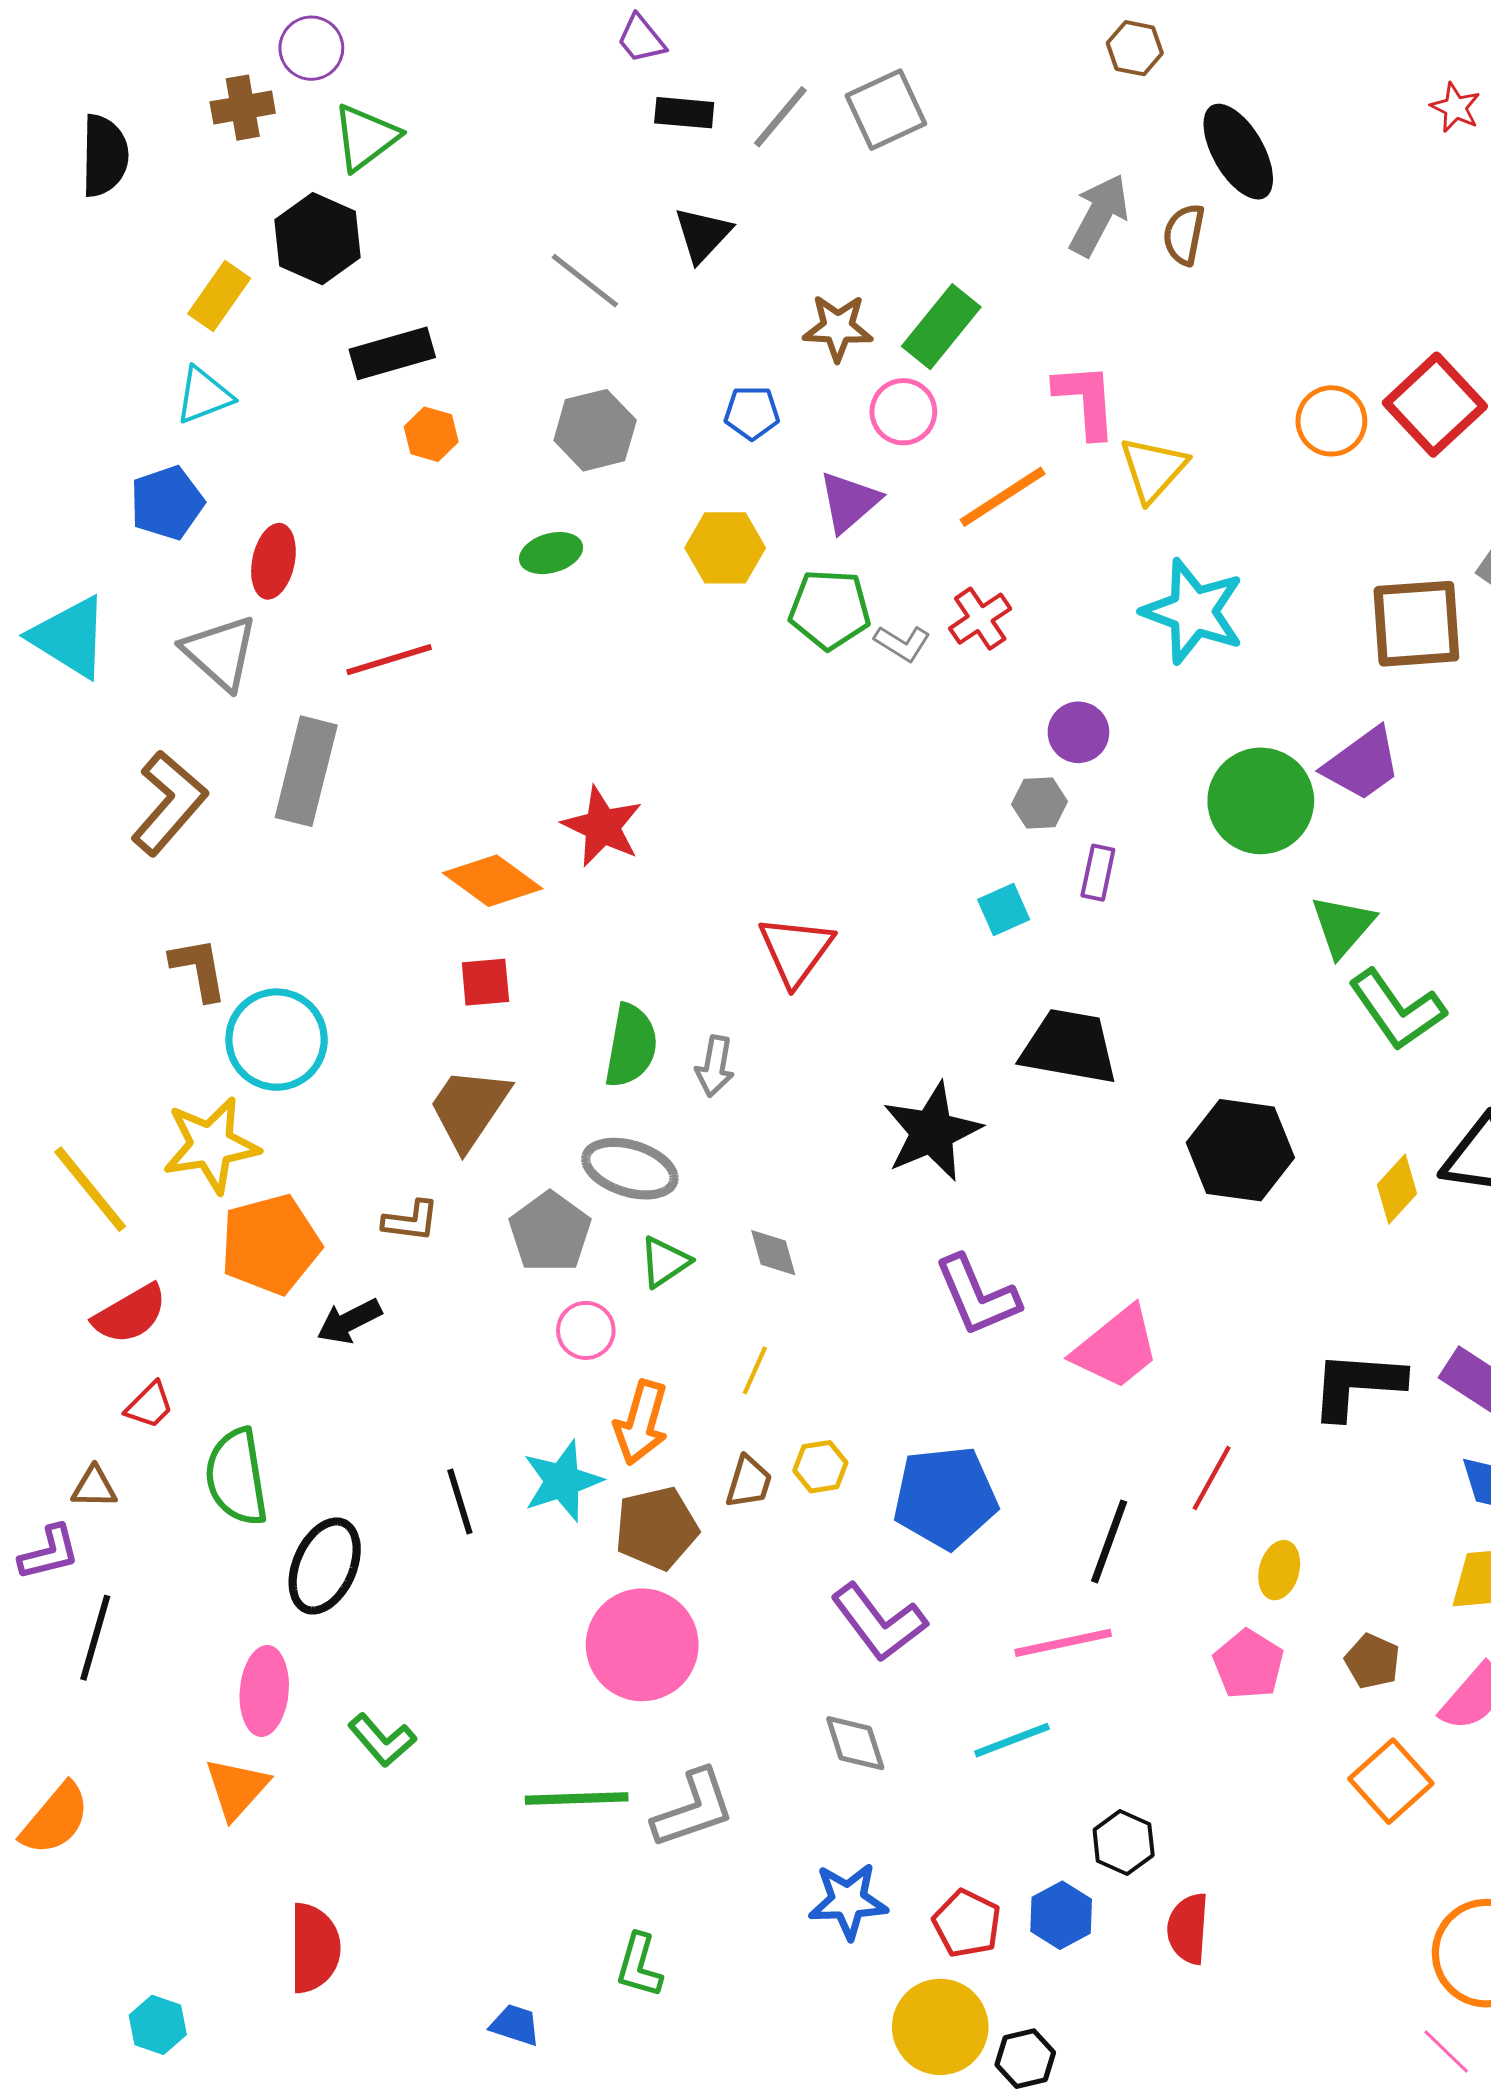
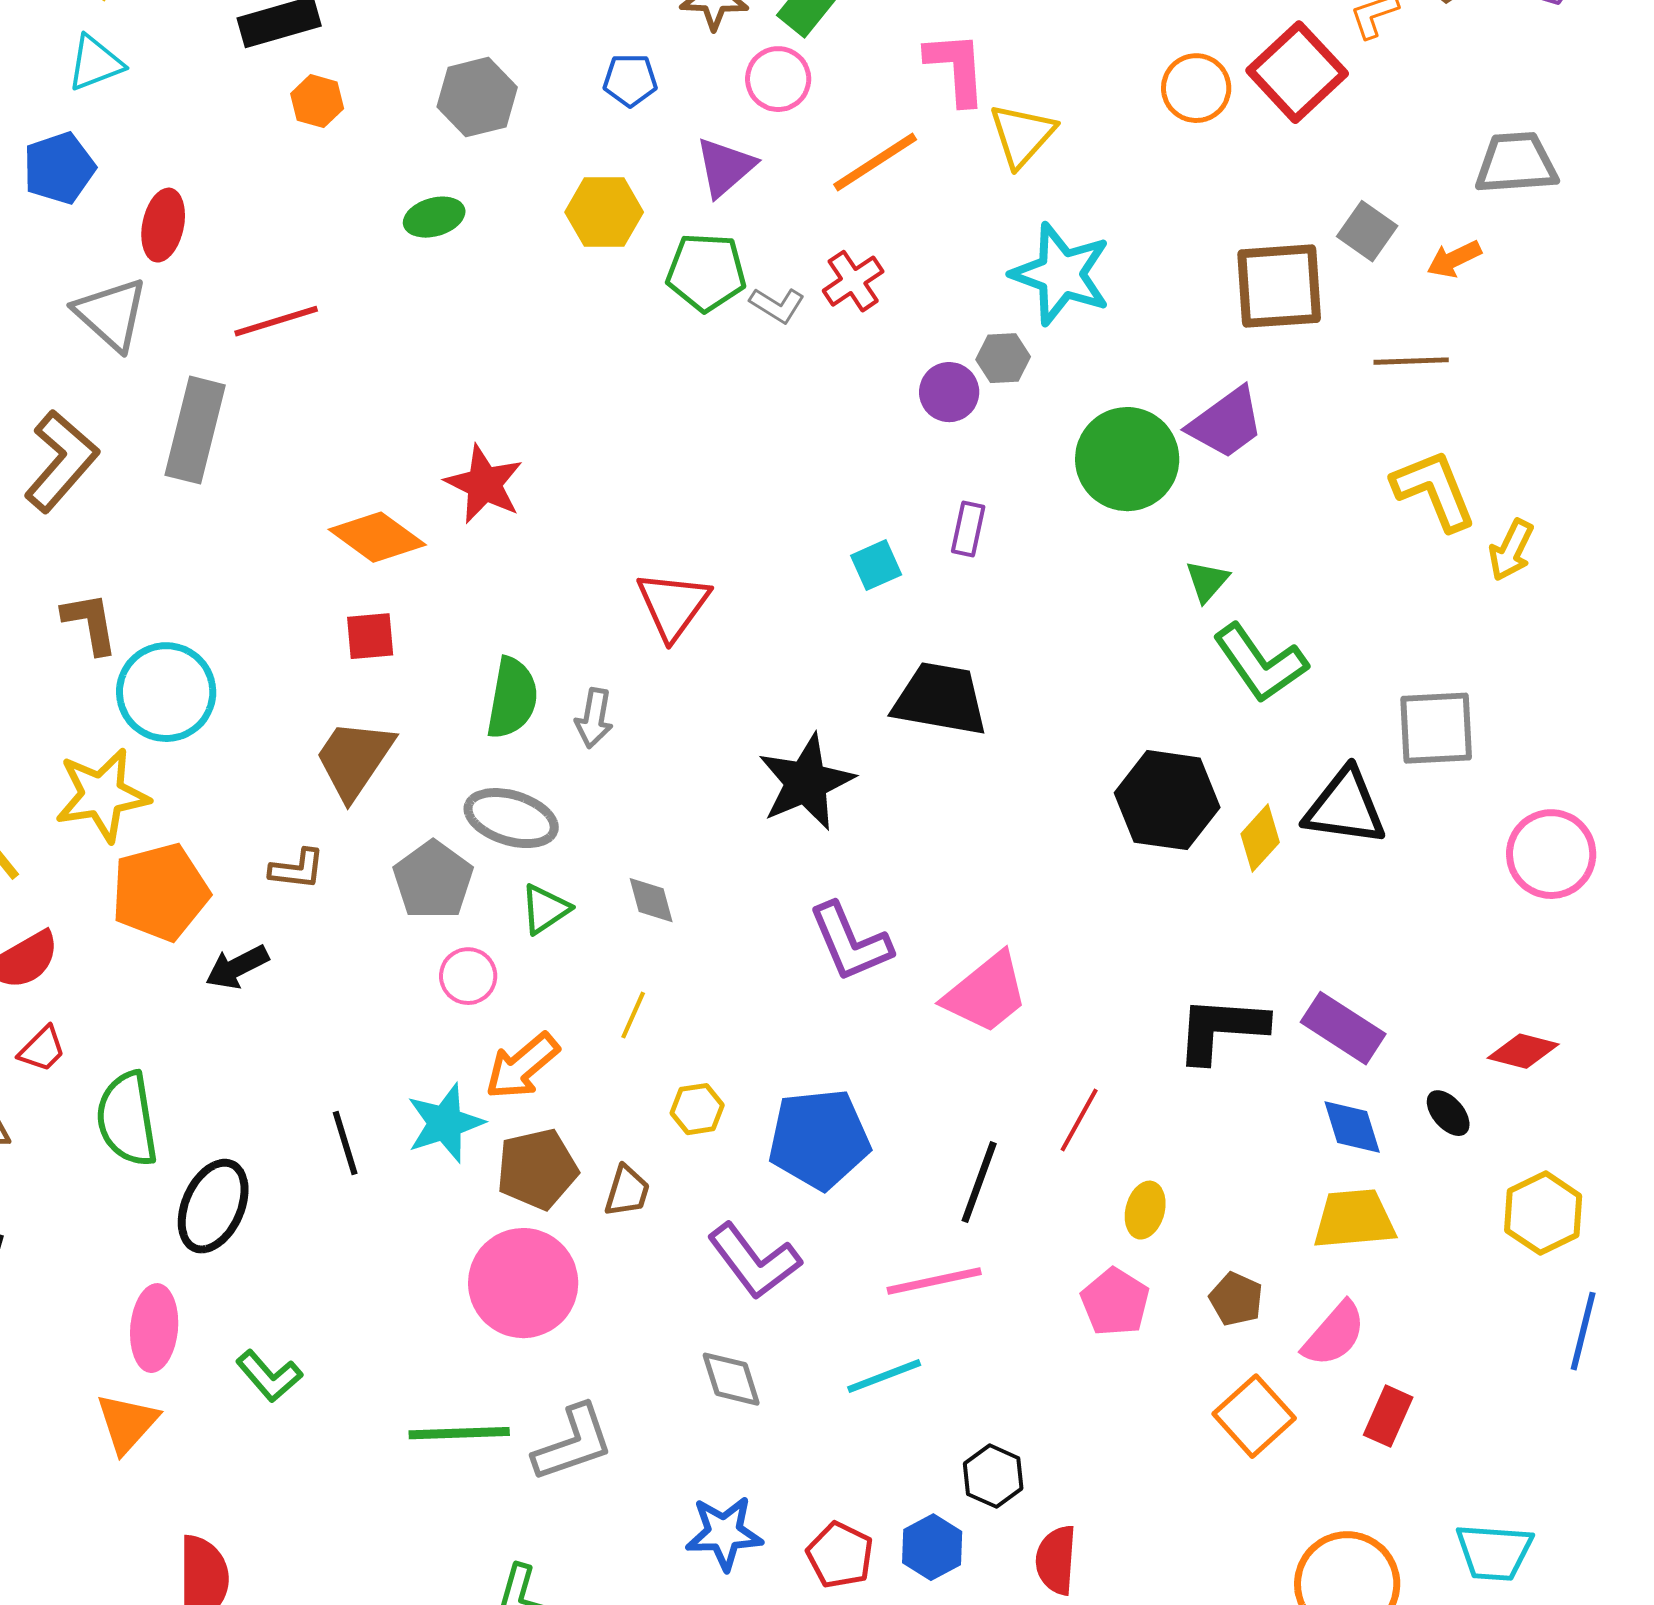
gray hexagon: (1040, 803) -> (1003, 358), moved
green triangle: (1343, 926) -> (1207, 581), size x0.7
black hexagon: (1240, 1150) -> (1167, 800), moved
orange arrow: (641, 1423) -> (522, 1066), turned 34
brown trapezoid: (749, 1482) -> (627, 1191), moved

